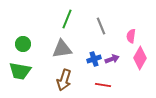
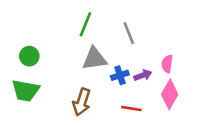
pink semicircle: (131, 36) -> (167, 64), moved
gray triangle: (62, 49) -> (94, 59), moved
pink diamond: (140, 58) -> (170, 94), moved

